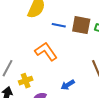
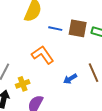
blue arrow: (68, 85) -> (70, 79), moved

